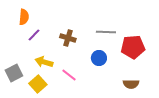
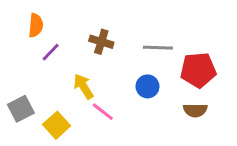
brown cross: (68, 38) -> (101, 42), moved
yellow arrow: (44, 62) -> (83, 86), moved, turned 42
brown semicircle: (131, 84) -> (195, 110), moved

